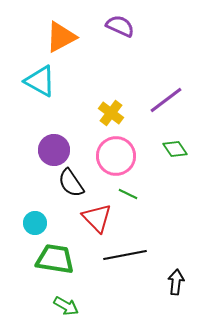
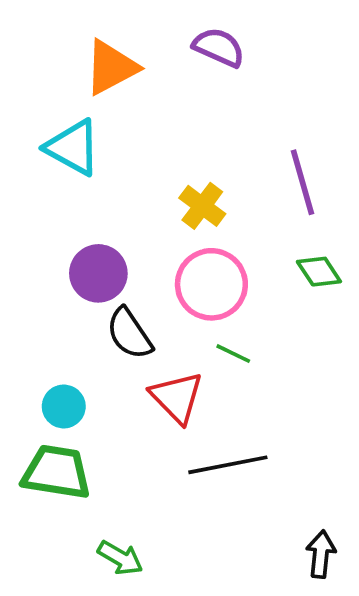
purple line: (166, 100) -> (303, 182), turned -69
green trapezoid: (55, 259) -> (56, 472), moved
black arrow: (176, 282) -> (321, 554), moved

